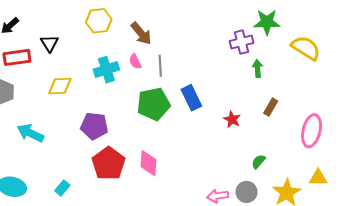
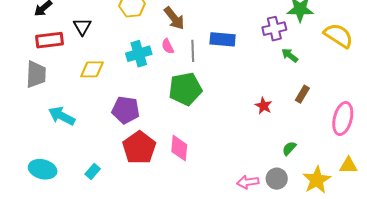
green arrow: (257, 69) -> (290, 55), turned -48
blue rectangle: (191, 98) -> (223, 39), moved, turned -60

